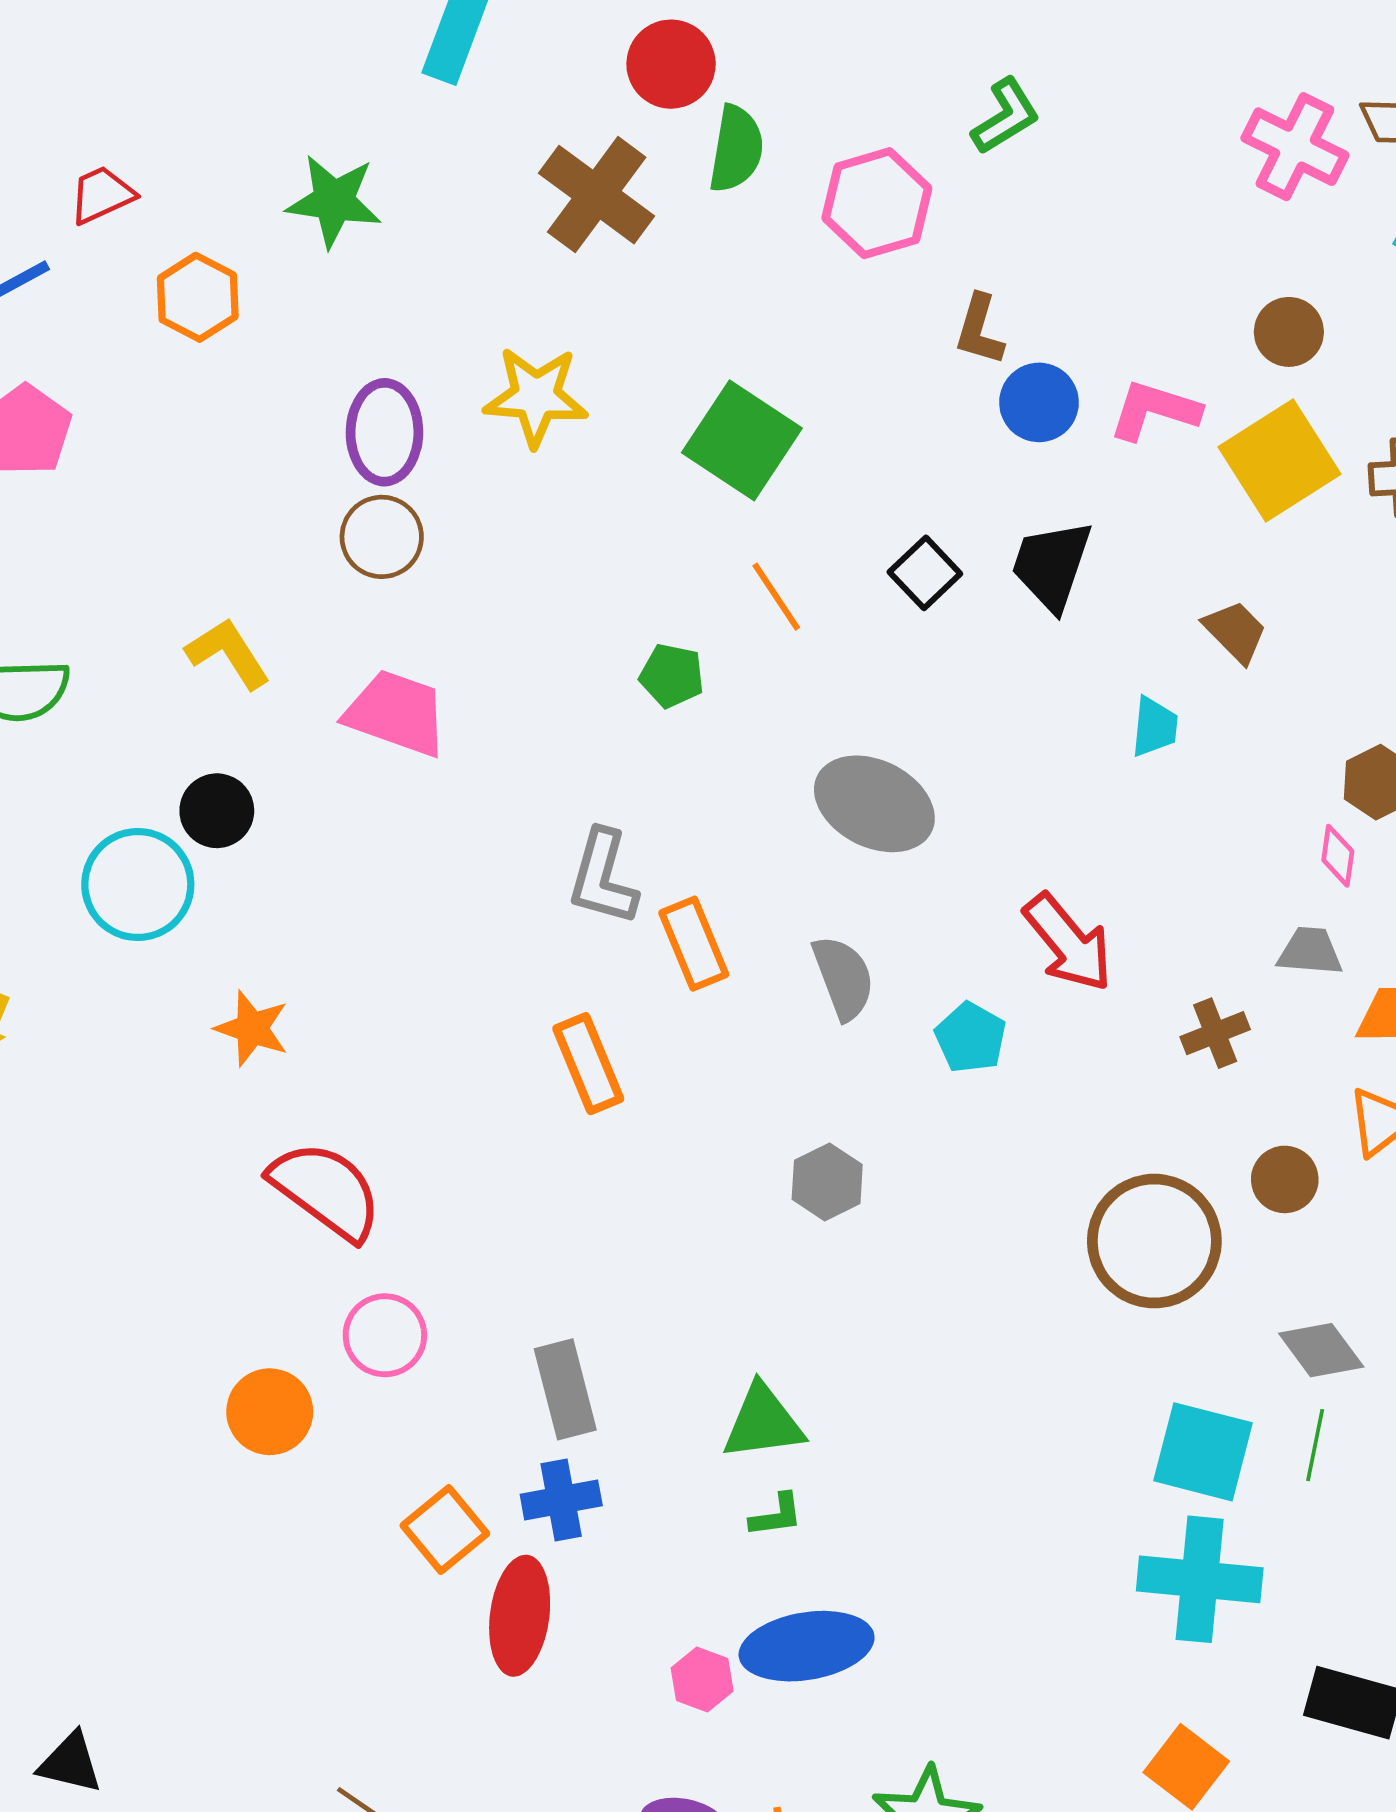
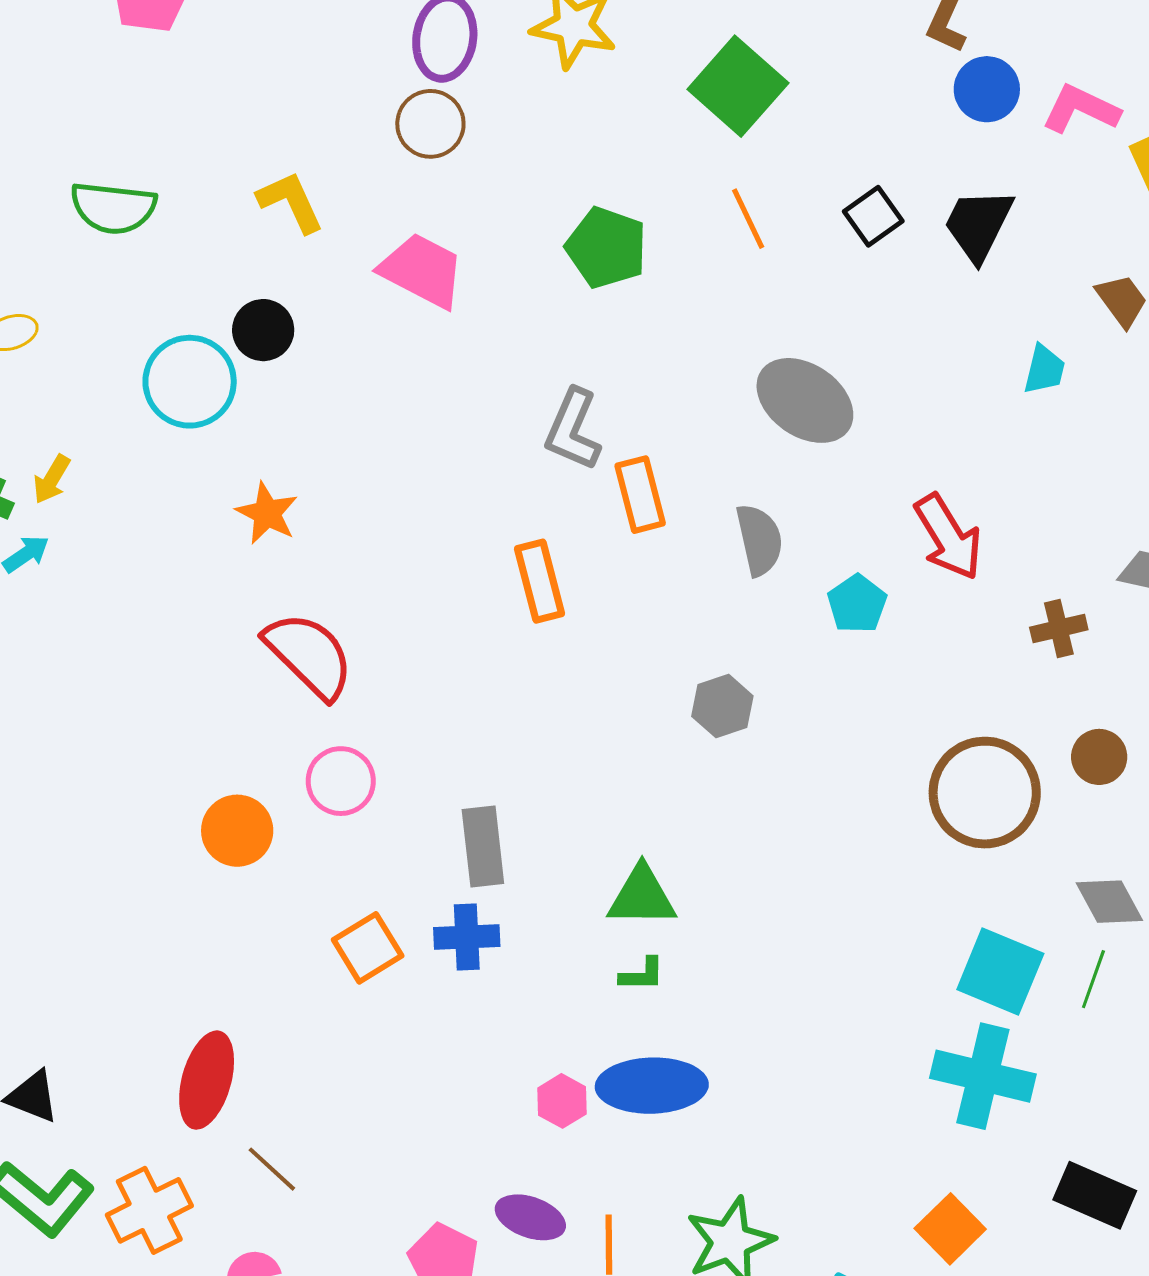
green pentagon: (672, 676) -> (606, 248), moved, size x1.5
red ellipse: (520, 1616) -> (207, 1080), moved

